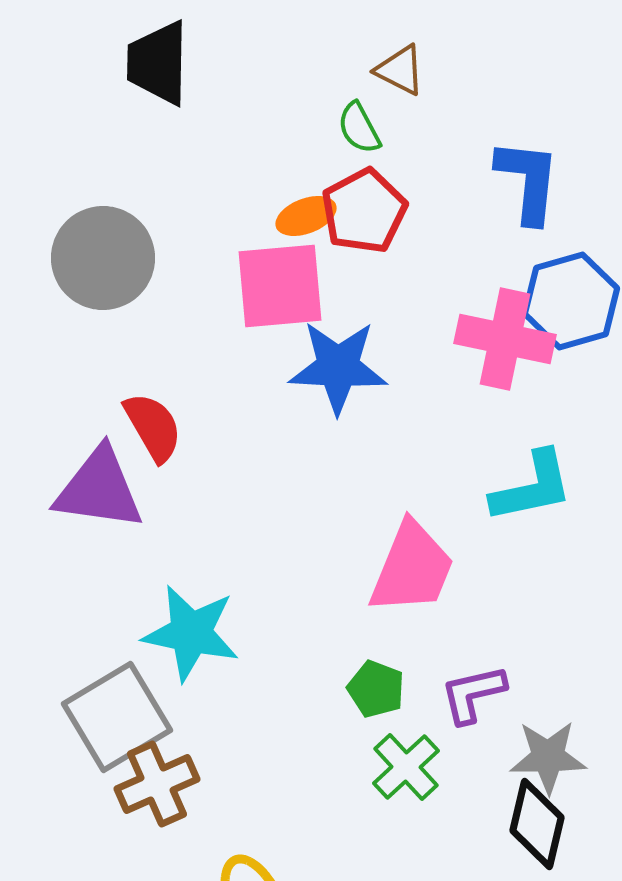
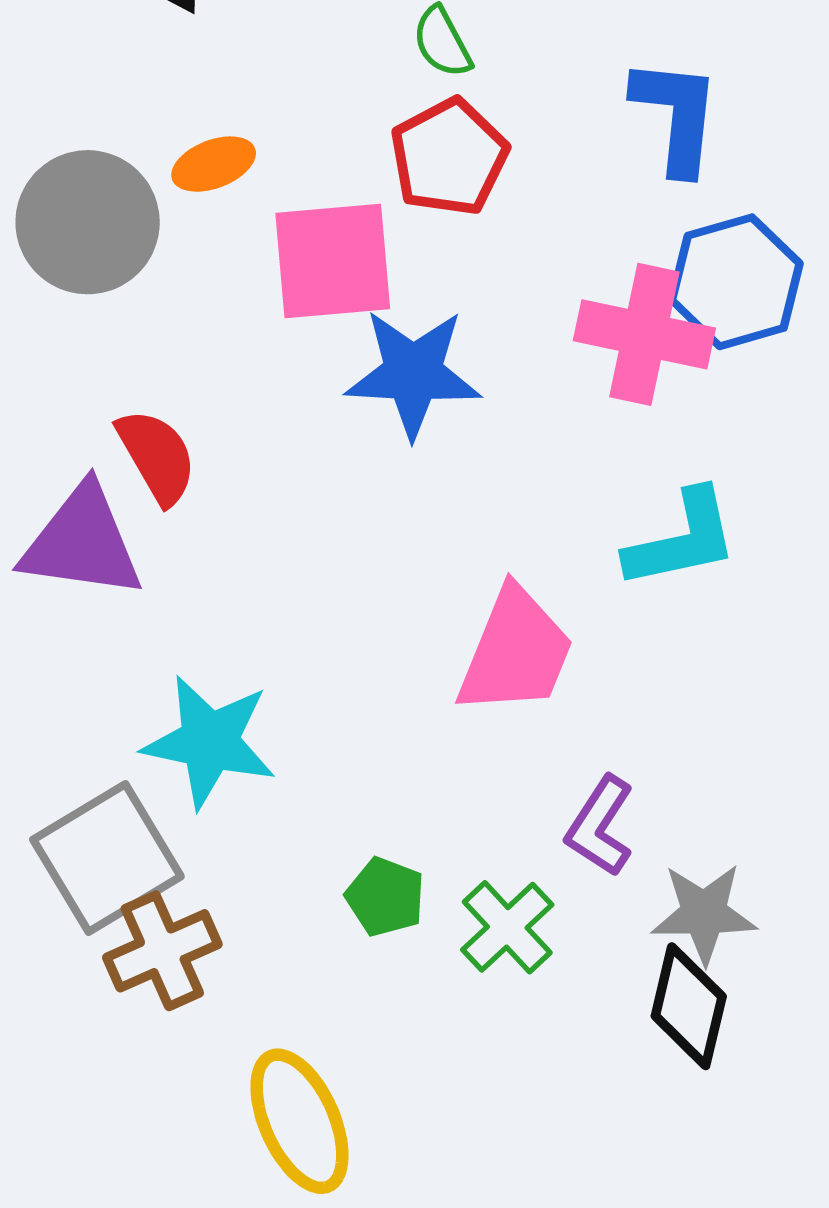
orange ellipse: (306, 216) -> (214, 164), moved
green pentagon: (376, 689) -> (385, 897), moved
purple L-shape: (473, 694) -> (600, 826), turned -44

